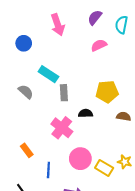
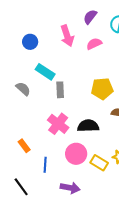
pink arrow: (58, 25) -> (67, 36), moved
blue circle: (24, 43) -> (30, 42), moved
black semicircle: (85, 113) -> (88, 126), moved, size x1.5

